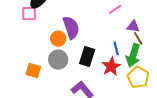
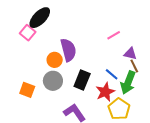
pink square: (29, 14) -> (28, 33), turned 35
blue line: (116, 48) -> (112, 74), turned -40
yellow pentagon: (138, 77) -> (119, 109), moved

